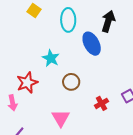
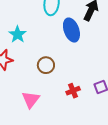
cyan star: (51, 58) -> (17, 34), moved

